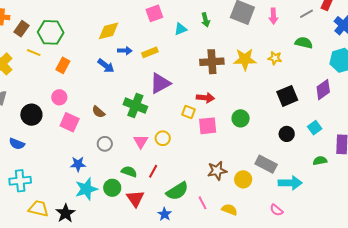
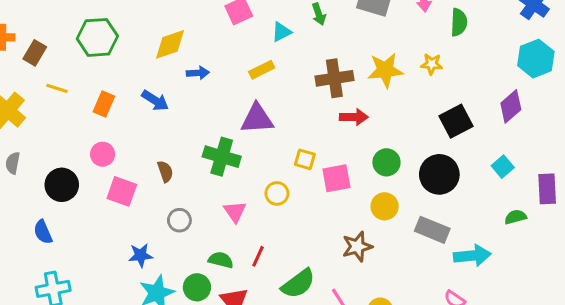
green hexagon: (51, 32) -> (97, 37), moved
green semicircle: (304, 43) -> (459, 22), moved, turned 84
yellow rectangle: (150, 52) -> (262, 70), moved
blue arrow: (106, 66) -> (155, 101), moved
purple triangle: (160, 83) -> (257, 119), turned 30
red arrow: (205, 98) -> (354, 117), moved
brown semicircle: (98, 112) -> (165, 172), turned -144
black circle: (287, 134) -> (439, 174), moved, size x1.6
yellow circle: (163, 138) -> (277, 193), moved
blue semicircle: (17, 144) -> (43, 232), turned 49
yellow circle: (243, 179) -> (385, 206), moved

